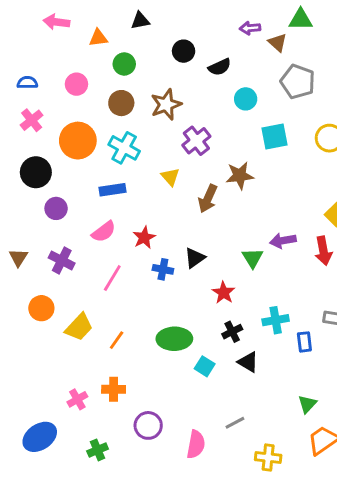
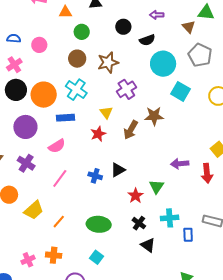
purple arrow: (250, 28) -> (157, 15), moved
pink circle: (76, 84) -> (39, 45), moved
cyan circle: (246, 99) -> (163, 64), size x1.6
cyan square: (274, 137) -> (181, 91), turned 36
orange circle: (78, 141) -> (44, 95), moved
black circle: (36, 172) -> (16, 90), moved
purple circle: (56, 208) -> (25, 127), size x1.5
red star: (144, 238) -> (98, 134), moved
green triangle: (253, 258) -> (156, 187), moved
black cross: (232, 332) -> (139, 223), turned -32
cyan square: (205, 366) -> (97, 257), moved

